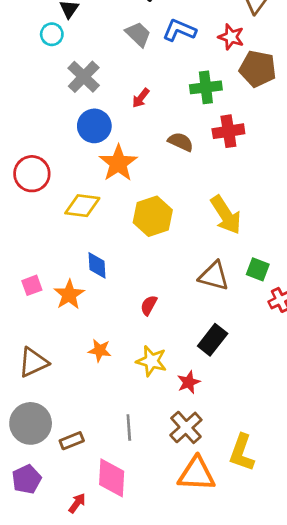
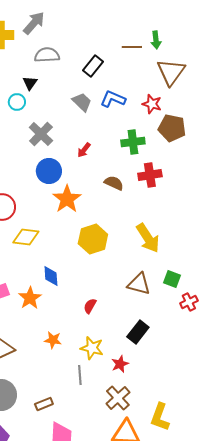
yellow diamond: (82, 206) -> (26, 237), moved
gray line: (129, 427) -> (80, 375), moved
brown rectangle: (72, 441) -> (44, 404), moved

